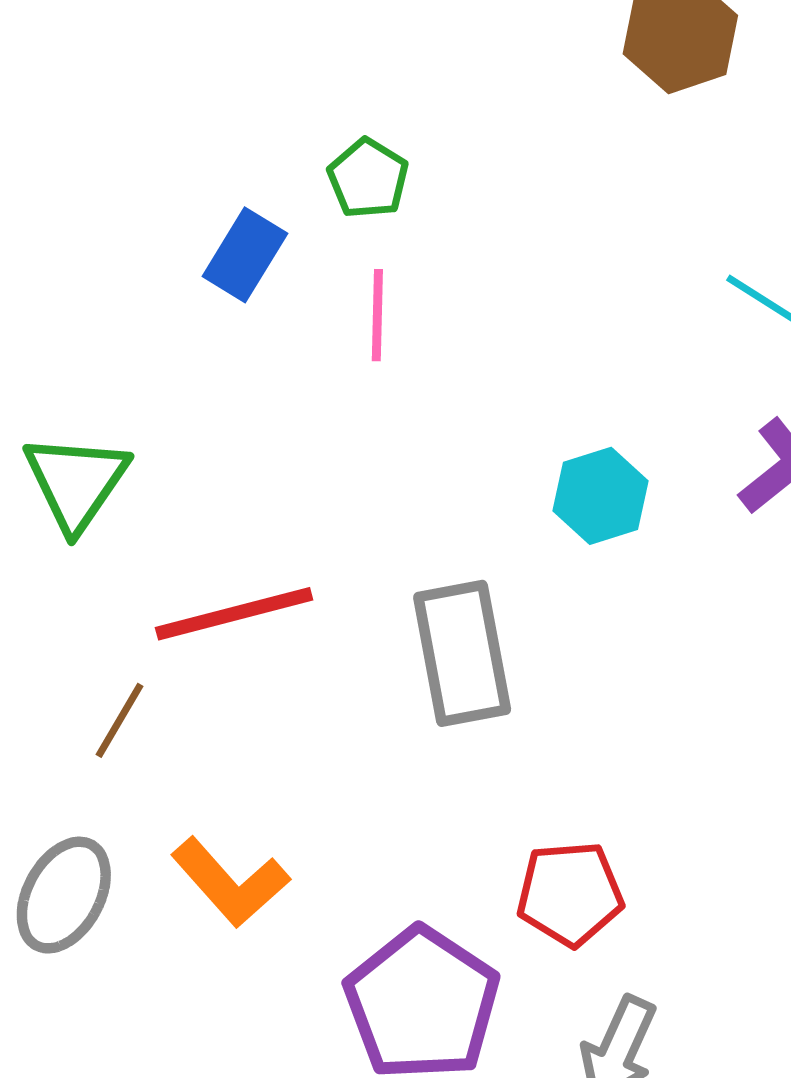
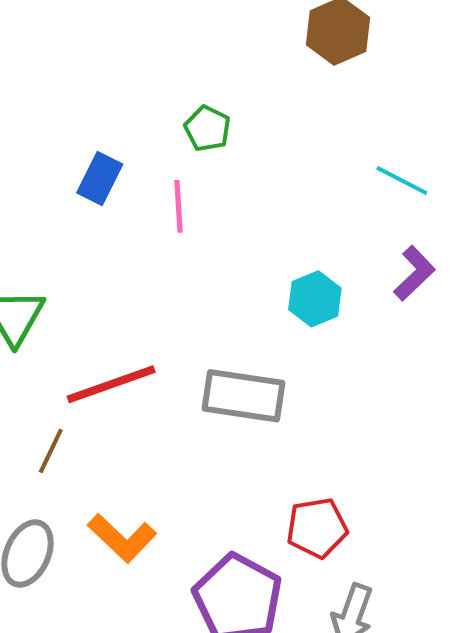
green pentagon: (368, 178) -> (207, 129), moved
gray rectangle: (462, 653) -> (243, 396), turned -66

